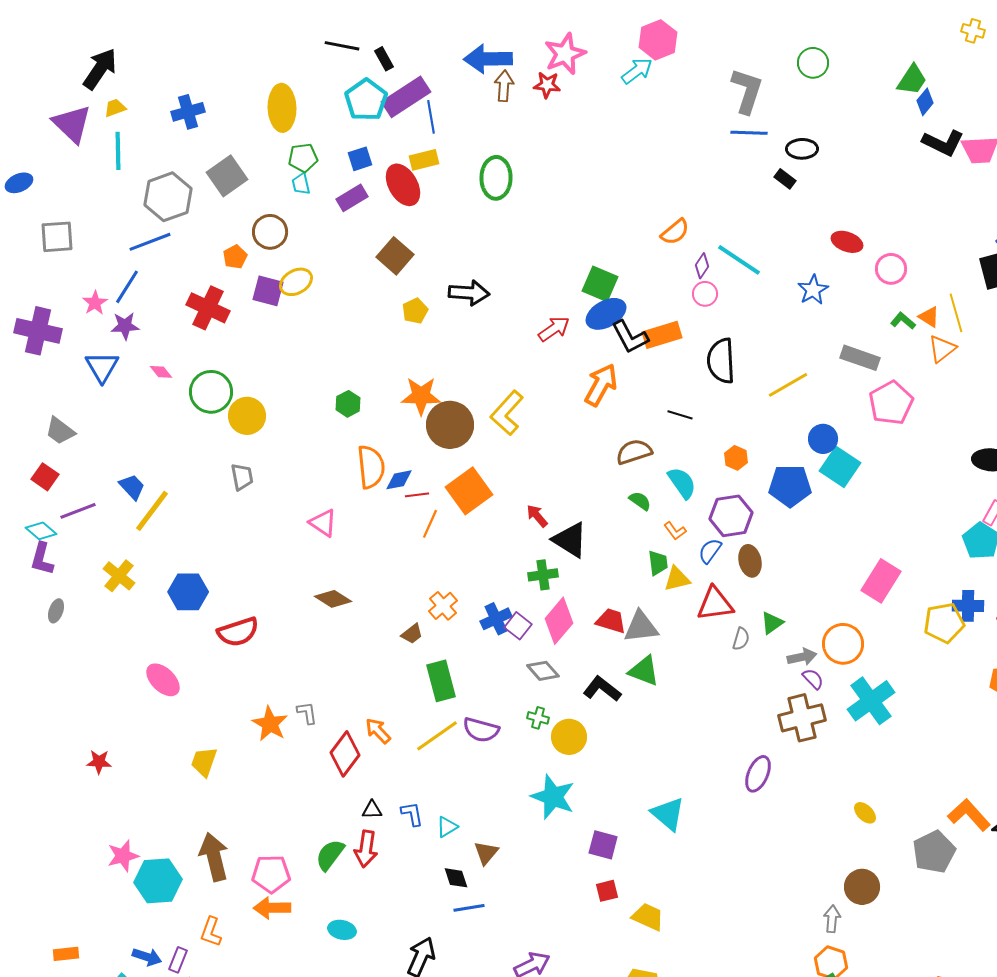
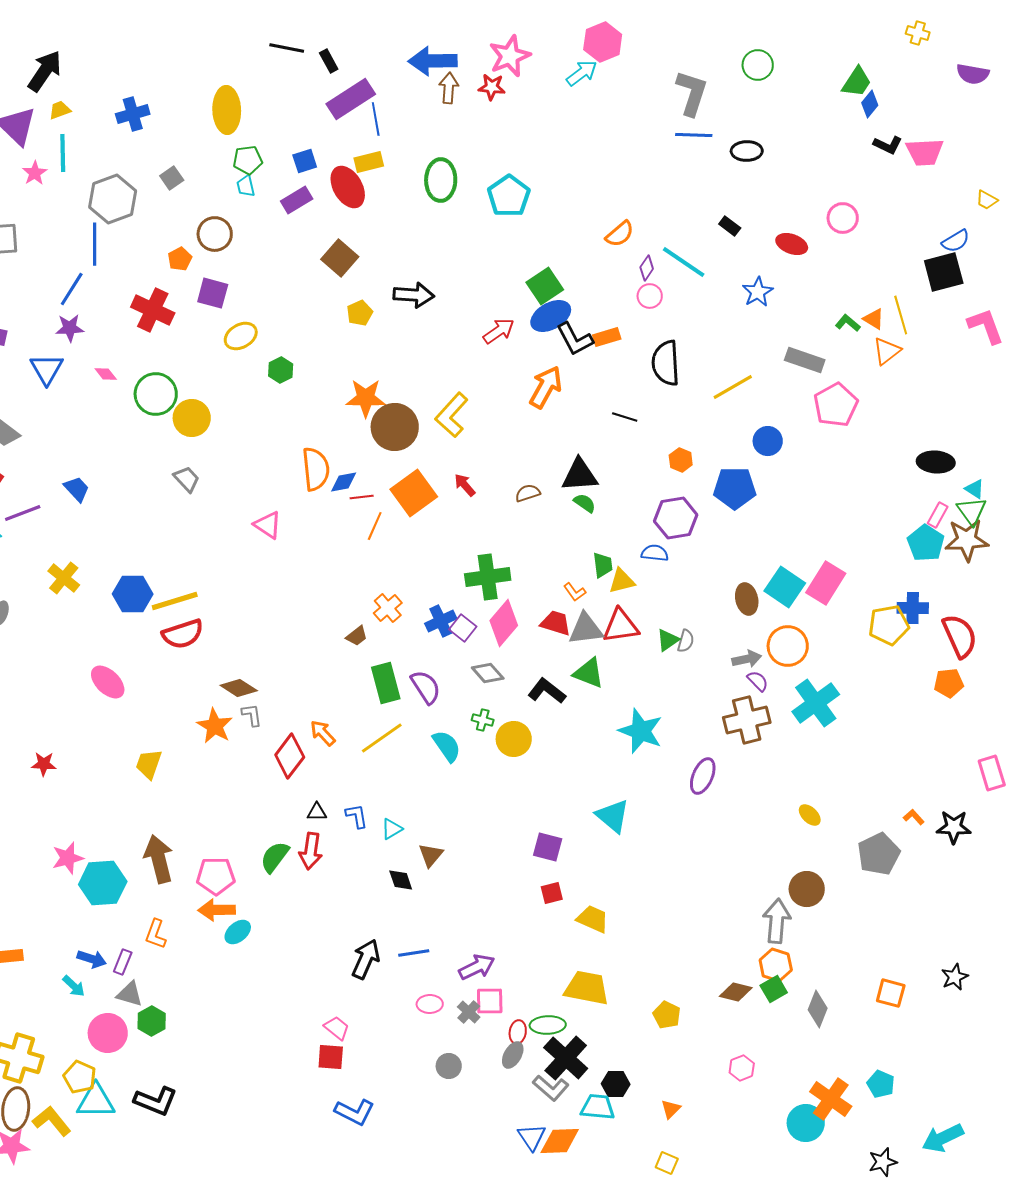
cyan pentagon: (366, 100) -> (509, 196), moved
black L-shape: (943, 143) -> (888, 145), size x0.7
gray square: (227, 176) -> (172, 178), size x0.6
black rectangle: (785, 179) -> (730, 226), moved
blue line: (150, 242) -> (95, 244), turned -69
pink circle: (891, 269) -> (843, 218), moved
yellow ellipse: (296, 282) -> (241, 336), moved
green square: (600, 284) -> (545, 286), turned 33
pink star: (95, 303) -> (35, 173), moved
orange rectangle: (662, 335) -> (607, 337), size x0.7
green hexagon: (348, 404) -> (281, 370), moved
brown semicircle: (634, 452) -> (528, 493), moved, size x0.7
cyan square: (840, 467) -> (785, 587), moved
gray trapezoid: (242, 477) -> (187, 479), turned -32
cyan semicircle: (682, 483) -> (447, 746), moved
yellow line: (152, 511) -> (175, 601), moved, turned 36
red arrow: (537, 516) -> (465, 485), moved
orange L-shape: (675, 531) -> (575, 592), moved
black triangle: (570, 540) -> (580, 475), moved, turned -36
blue semicircle: (710, 551) -> (655, 553), turned 60
brown ellipse: (750, 561) -> (747, 599), moved
green cross: (543, 575) -> (488, 577), size x1.5
brown diamond: (333, 599) -> (239, 688), moved
red triangle: (715, 604) -> (621, 626), moved
green triangle: (772, 623) -> (668, 640), moved
purple semicircle: (481, 730) -> (426, 687), moved, turned -138
cyan star: (553, 797) -> (641, 731), moved
orange L-shape: (969, 815) -> (914, 817), size x0.5
blue line: (469, 908) -> (414, 953), moved
gray arrow: (832, 919) -> (777, 921), size x1.6
cyan ellipse: (342, 930) -> (238, 932), moved, turned -52

